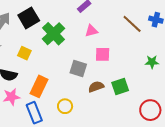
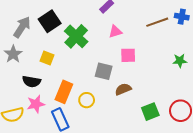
brown line: (132, 24) -> (157, 22), turned -60
green square: (120, 87) -> (150, 112), moved
yellow circle: (65, 106) -> (87, 100), moved

